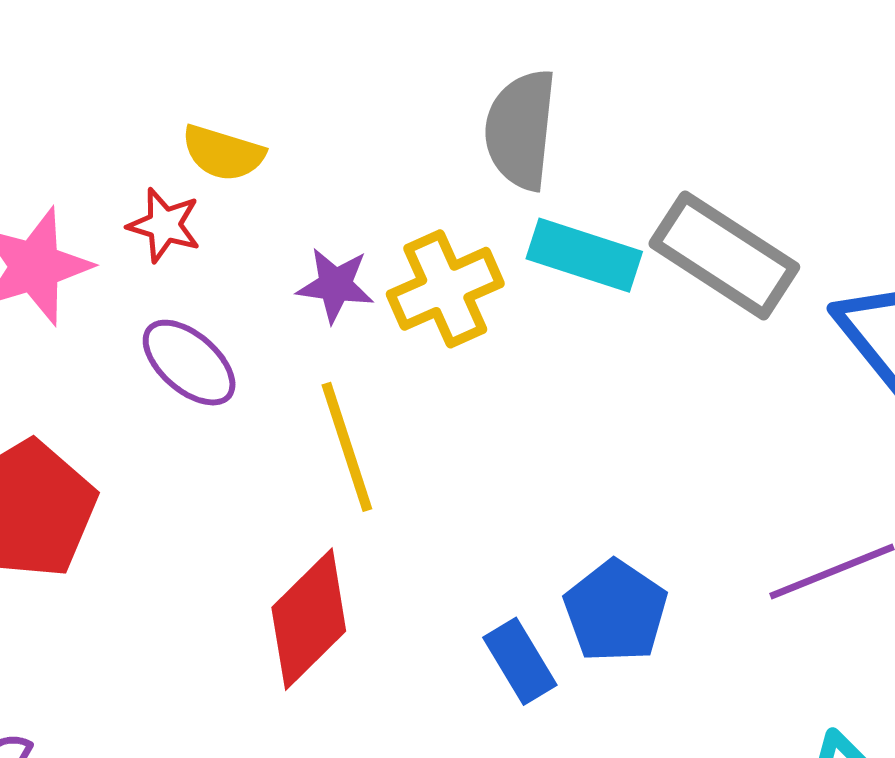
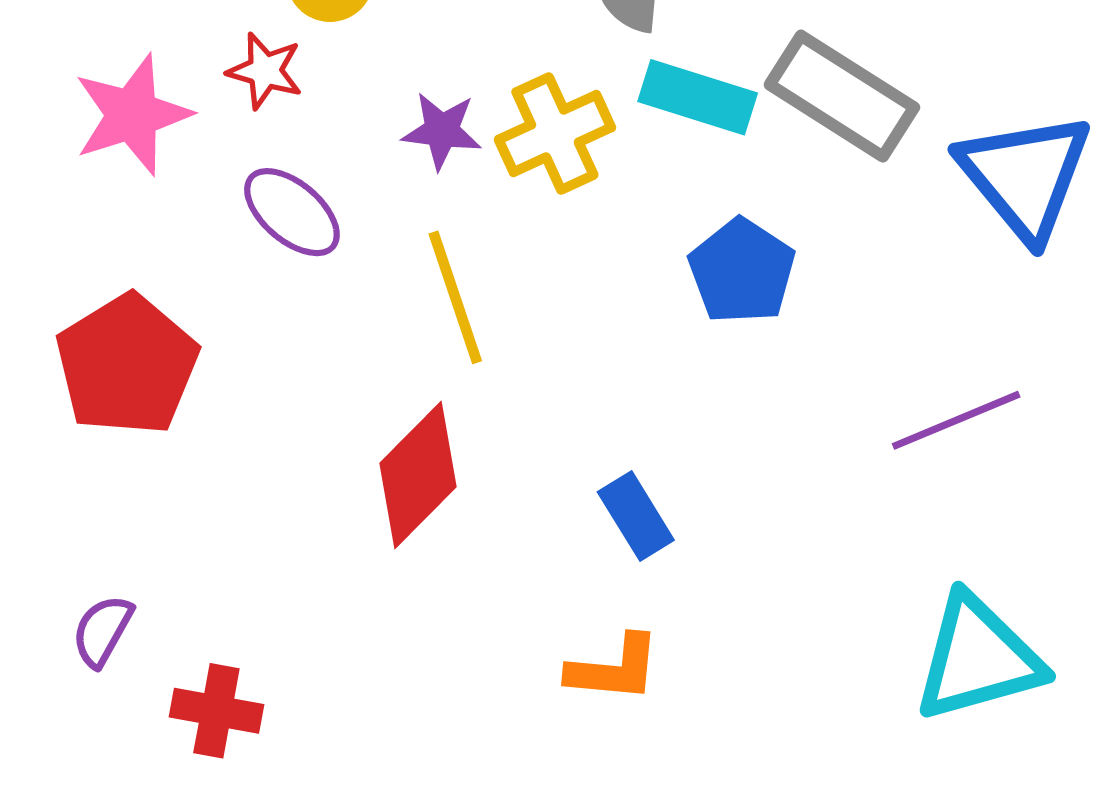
blue pentagon: (616, 611) -> (742, 271), moved

